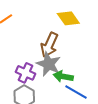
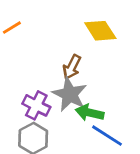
brown arrow: (49, 45) -> (72, 67), size x0.7

